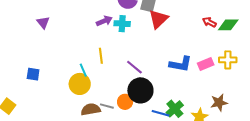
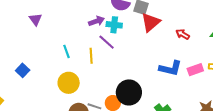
red arrow: (209, 22) -> (183, 34), moved
purple line: (134, 67) -> (107, 42), moved
cyan line: (83, 70) -> (66, 51), moved
blue square: (33, 74) -> (23, 70), turned 32

